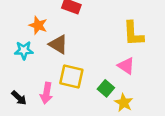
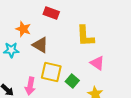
yellow L-shape: (133, 34) -> (85, 36), moved
green square: (106, 88) -> (72, 81), moved

